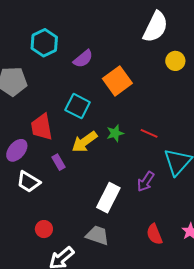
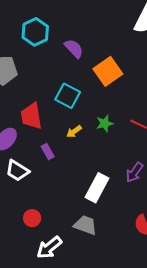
purple semicircle: (83, 59) -> (74, 48), turned -95
yellow arrow: (84, 142) -> (74, 132), size x0.6

